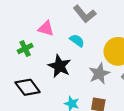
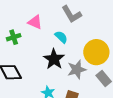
black star: (59, 66) -> (54, 59), moved

